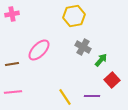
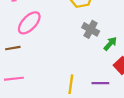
pink ellipse: (39, 50) -> (29, 23), moved
yellow line: (65, 97) -> (71, 84), turned 42

